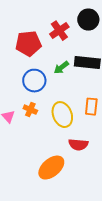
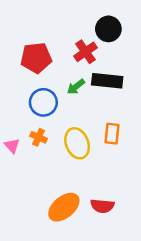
red cross: (59, 31) -> (86, 52), moved
red semicircle: (78, 145) -> (102, 206), moved

